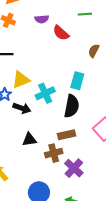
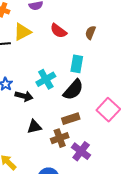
red semicircle: (61, 33) -> (58, 31), moved
yellow triangle: (21, 80) -> (22, 32), moved
black semicircle: (72, 106) -> (73, 90), turned 35

